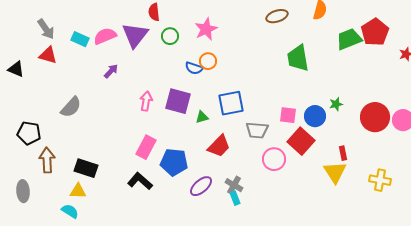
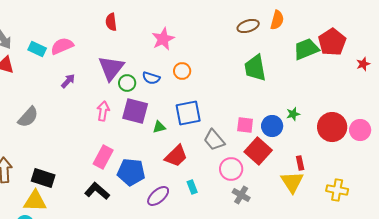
brown ellipse: (277, 16) -> (248, 26), moved
purple triangle: (135, 35) -> (111, 68), moved
green circle: (170, 36) -> (127, 83), moved
orange circle: (208, 61) -> (182, 71), moved
gray trapezoid: (257, 130) -> (214, 140), turned 45
gray cross: (234, 185) -> (241, 195), moved
yellow triangle: (78, 191) -> (35, 201), size x1.4
cyan rectangle: (235, 198) -> (192, 187), moved

